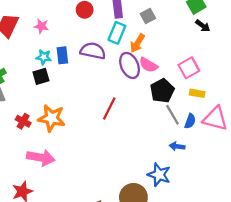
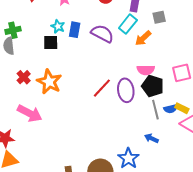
purple ellipse: (130, 65) -> (126, 90), moved
pink semicircle: (148, 65) -> (146, 70), moved, turned -48
black pentagon: (162, 91) -> (153, 86), turned 30
yellow rectangle: (197, 93) -> (182, 108), moved
blue semicircle: (190, 121) -> (171, 109), moved, turned 40

